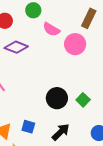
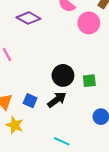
green square: (83, 100) -> (89, 81), turned 32
black arrow: (61, 132) -> (57, 100), moved

